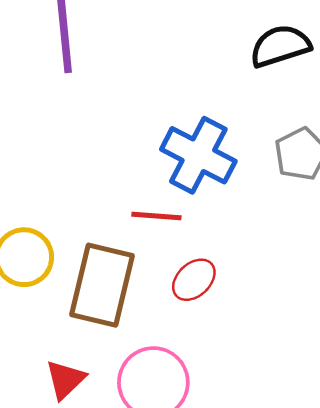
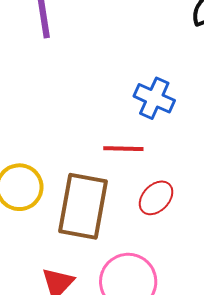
blue cross: (198, 155) -> (154, 98), size x0.7

